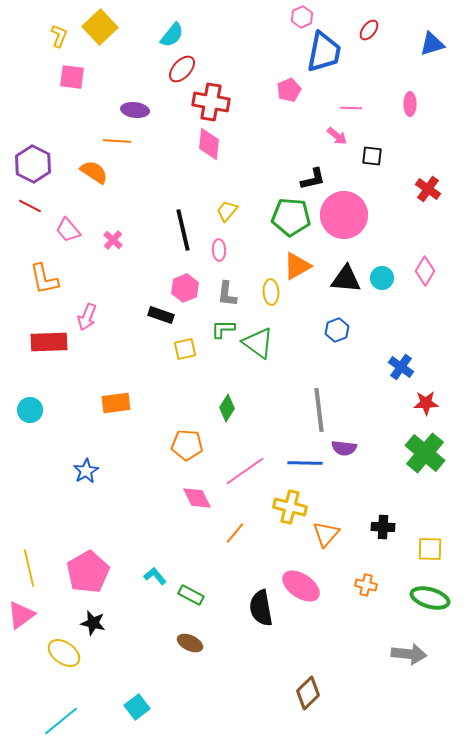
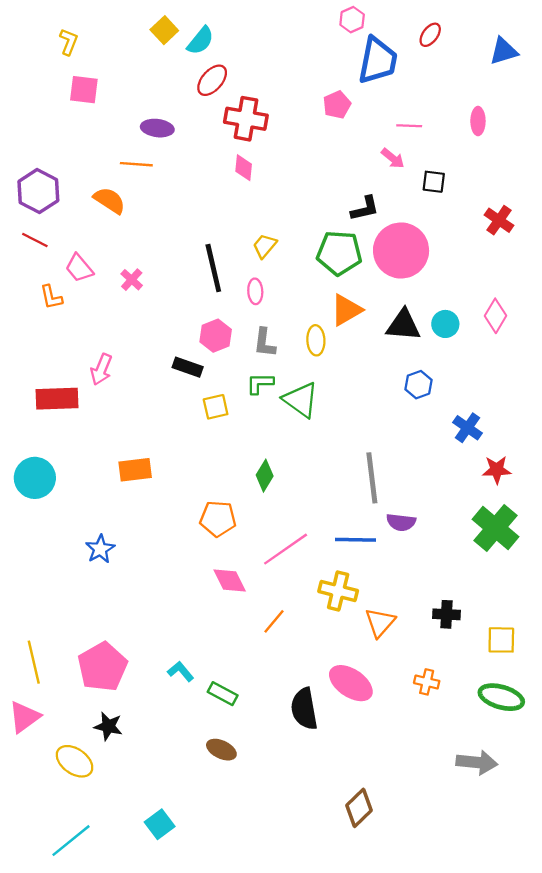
yellow square: (100, 27) -> (164, 30), moved, size x0.7
pink diamond: (209, 144) -> (244, 168), size x0.7
orange L-shape: (44, 279) -> (51, 297), moved, size x0.7
blue hexagon: (337, 330) -> (419, 385), moved
cyan circle: (30, 410) -> (35, 478), size x1.4

